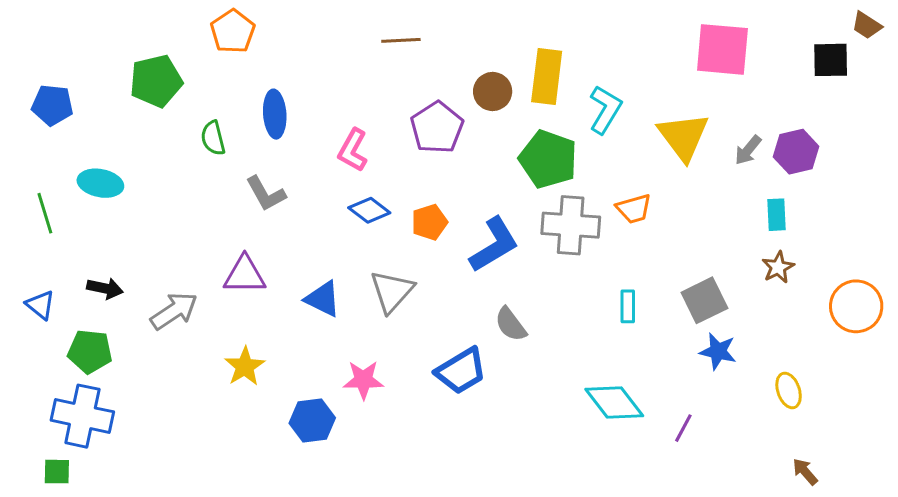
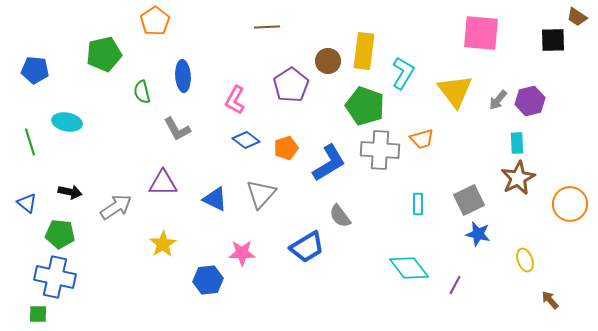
brown star: (778, 267) -> (518, 178), size x1.6
brown arrow: (805, 472) -> (550, 300), moved

